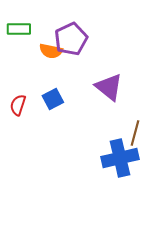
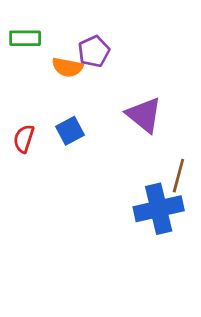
purple pentagon: (71, 39) -> (94, 51), size x0.7

